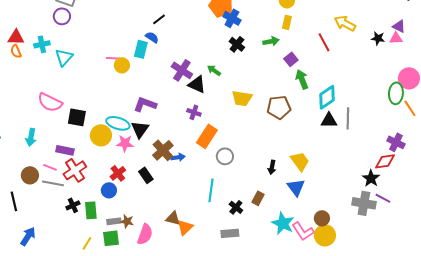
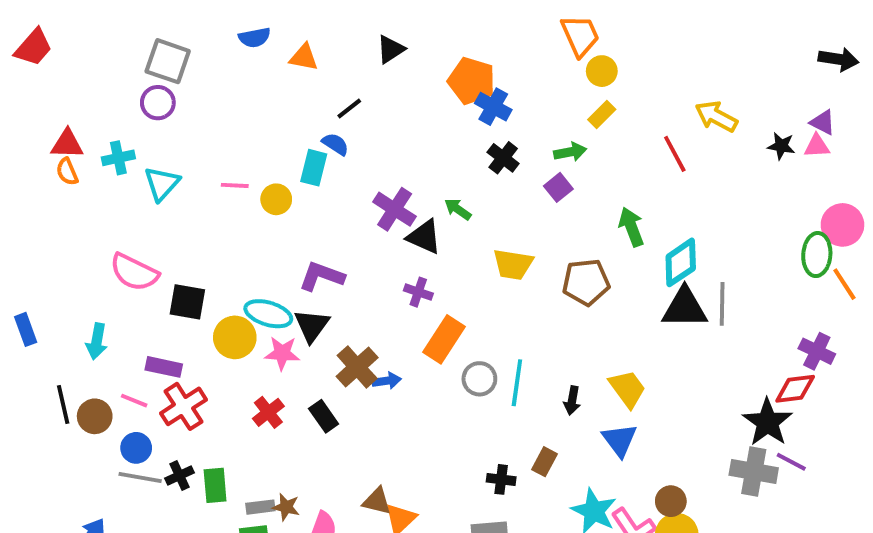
yellow rectangle: (287, 22) -> (602, 114), turned 32
pink line: (113, 58) -> (235, 185), moved
purple square: (291, 59) -> (558, 187), moved
black triangle: (329, 120) -> (685, 308), size x1.4
black star: (371, 178) -> (767, 422), size x1.4
gray line: (53, 183) -> (140, 477), moved
blue circle: (109, 190) -> (136, 448), moved
cyan line: (211, 190) -> (517, 383), moved
black line: (14, 201) -> (63, 404), moved
black cross: (236, 207) -> (501, 479), turned -32

